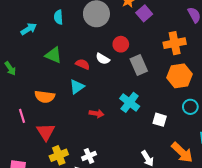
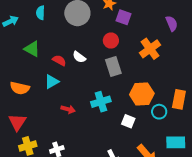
purple square: (144, 13) -> (124, 17), turned -35
orange cross: (175, 43) -> (150, 49), turned -30
red circle: (121, 44) -> (111, 41), moved
orange hexagon: (179, 76) -> (142, 94), moved
cyan cross: (130, 102) -> (101, 102), turned 30

